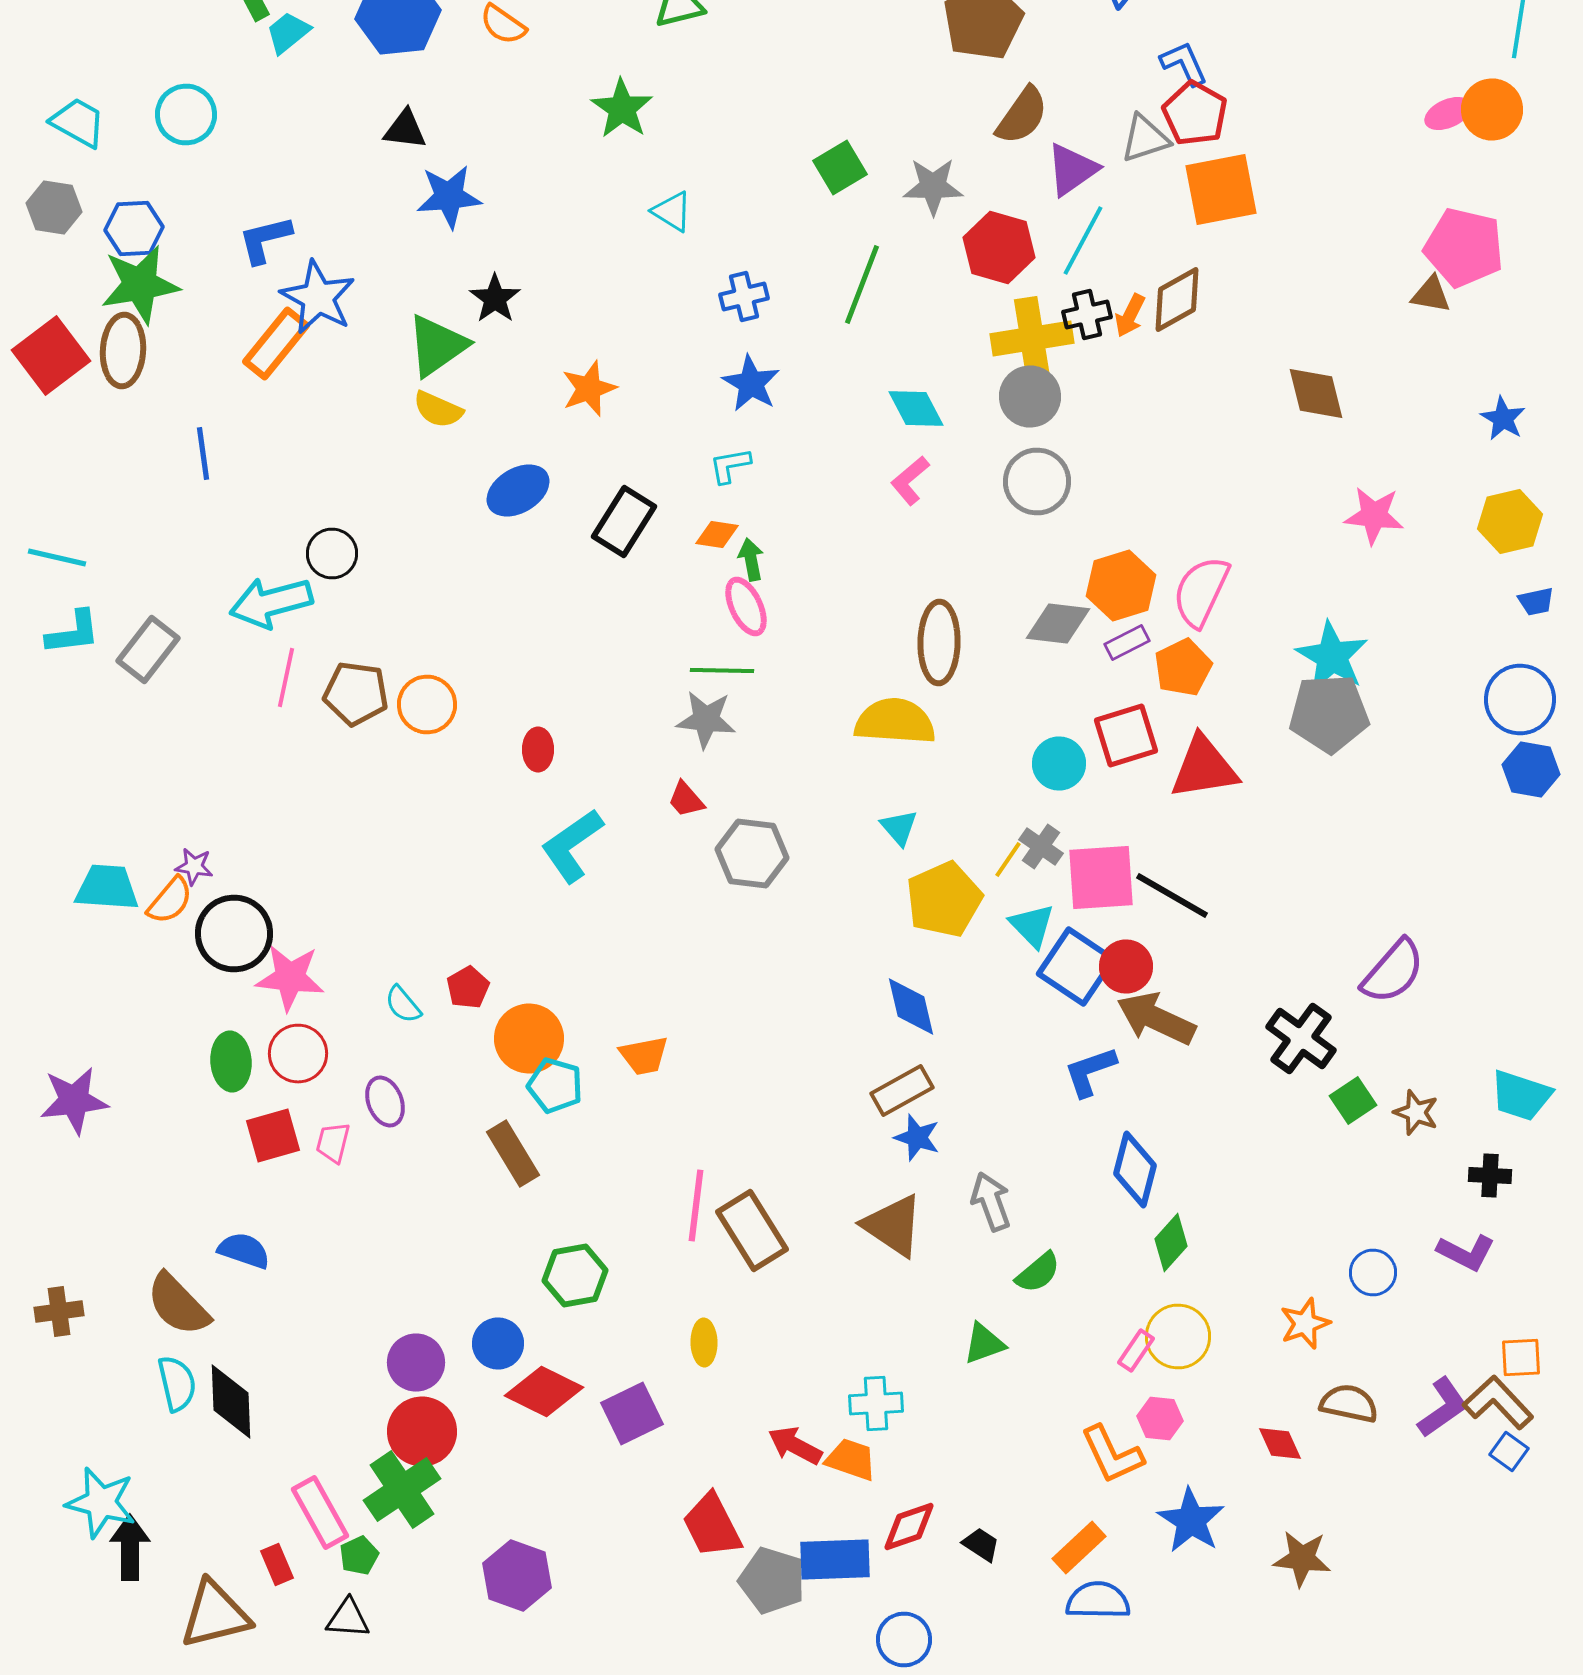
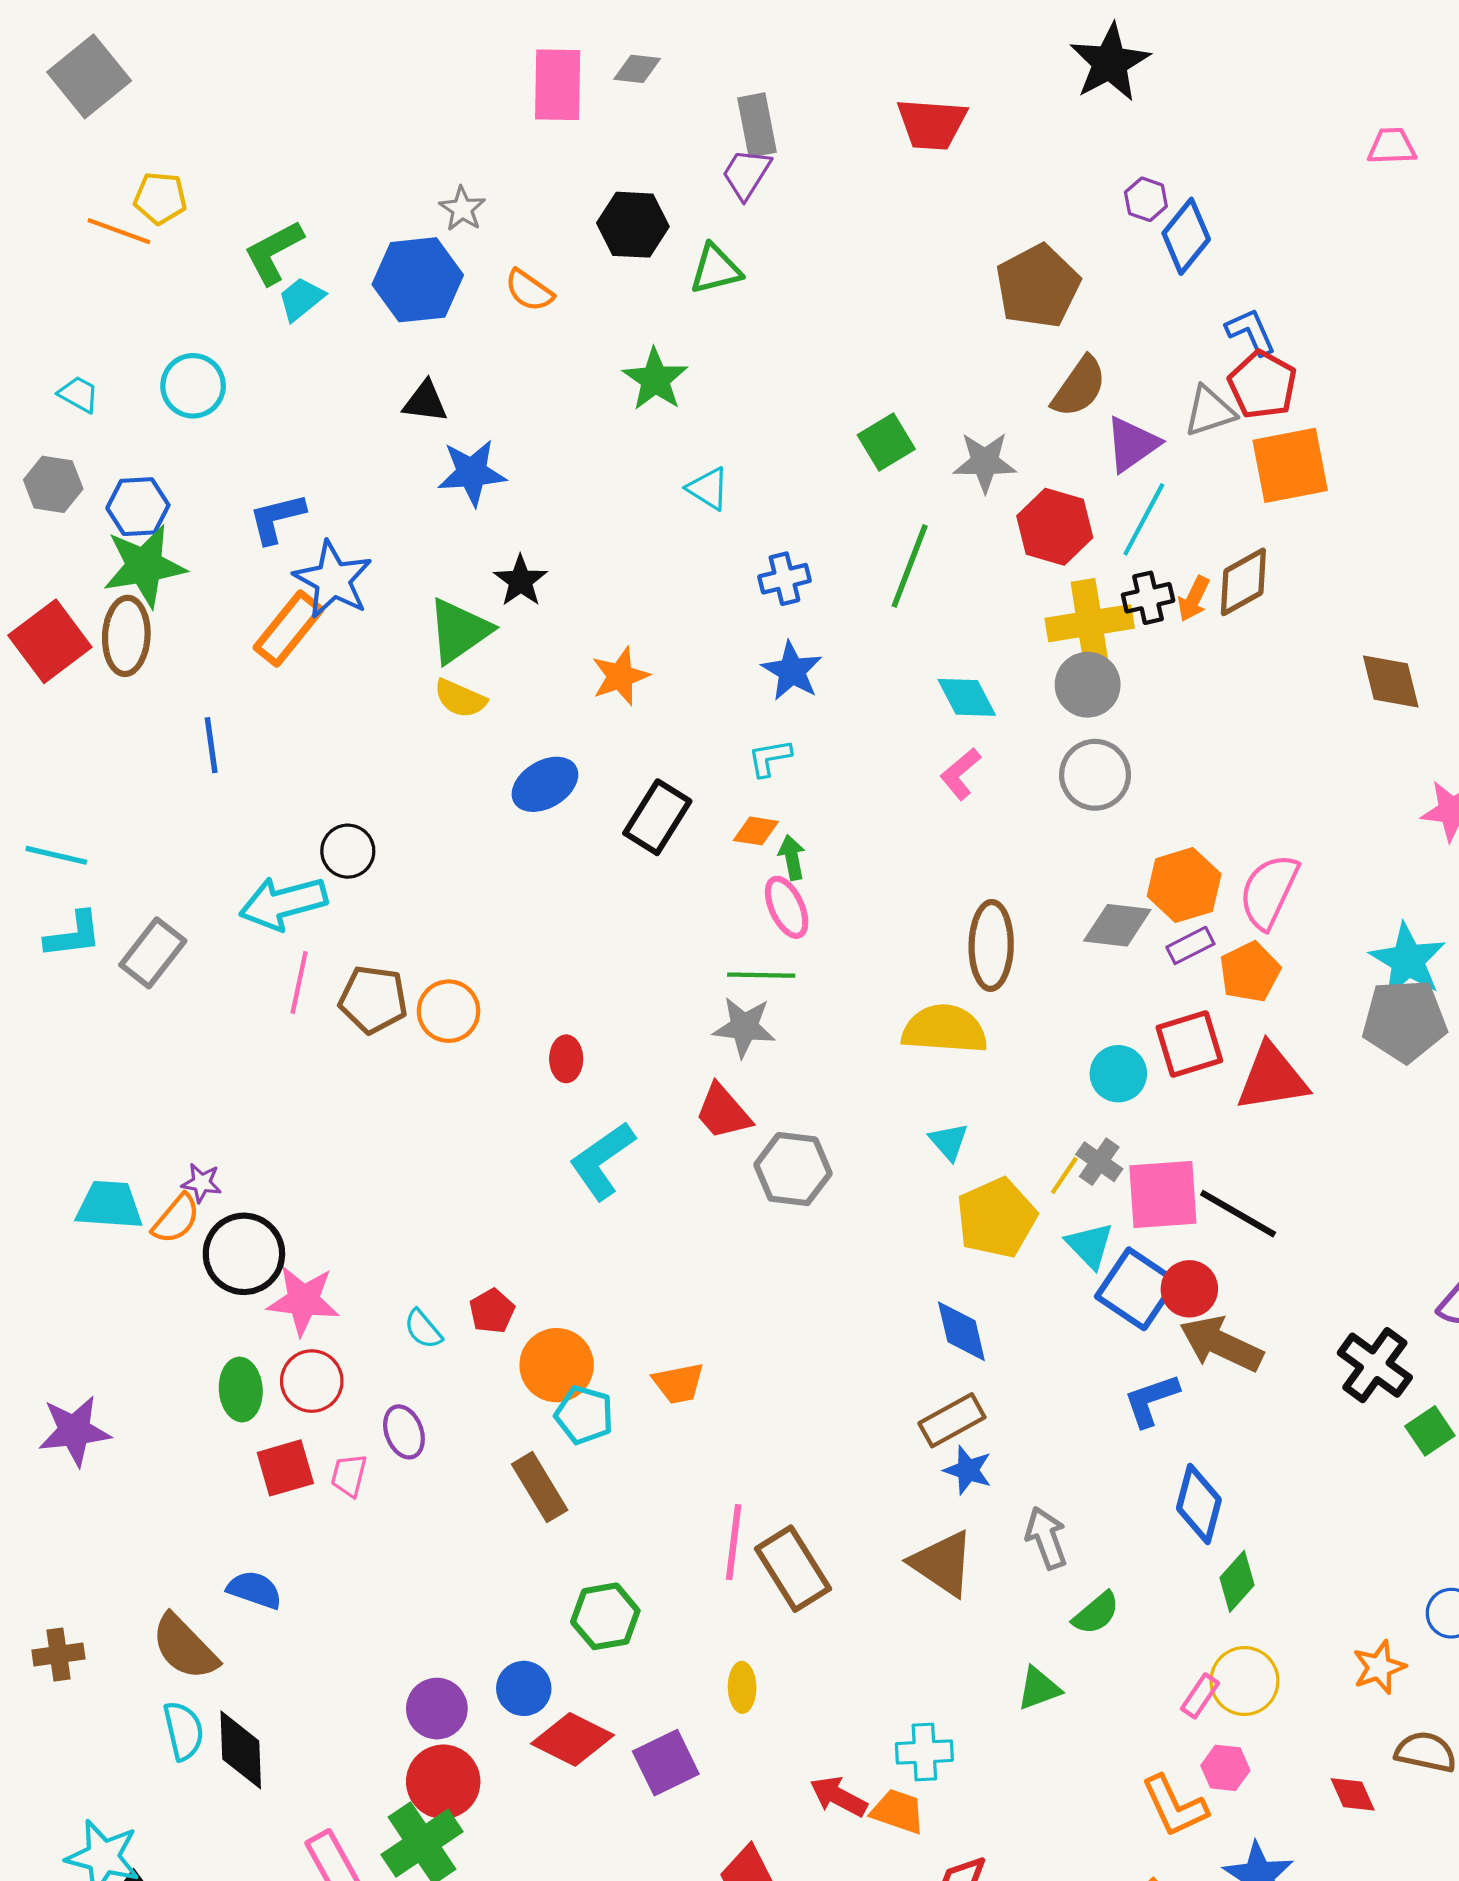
cyan trapezoid: (78, 122) -> (79, 394), size x0.7
red trapezoid: (686, 800) -> (723, 1112), size x1.5

